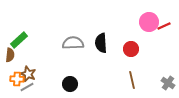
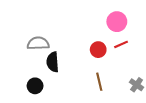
red line: (164, 26) -> (121, 44), moved
black semicircle: (101, 43) -> (53, 62), moved

